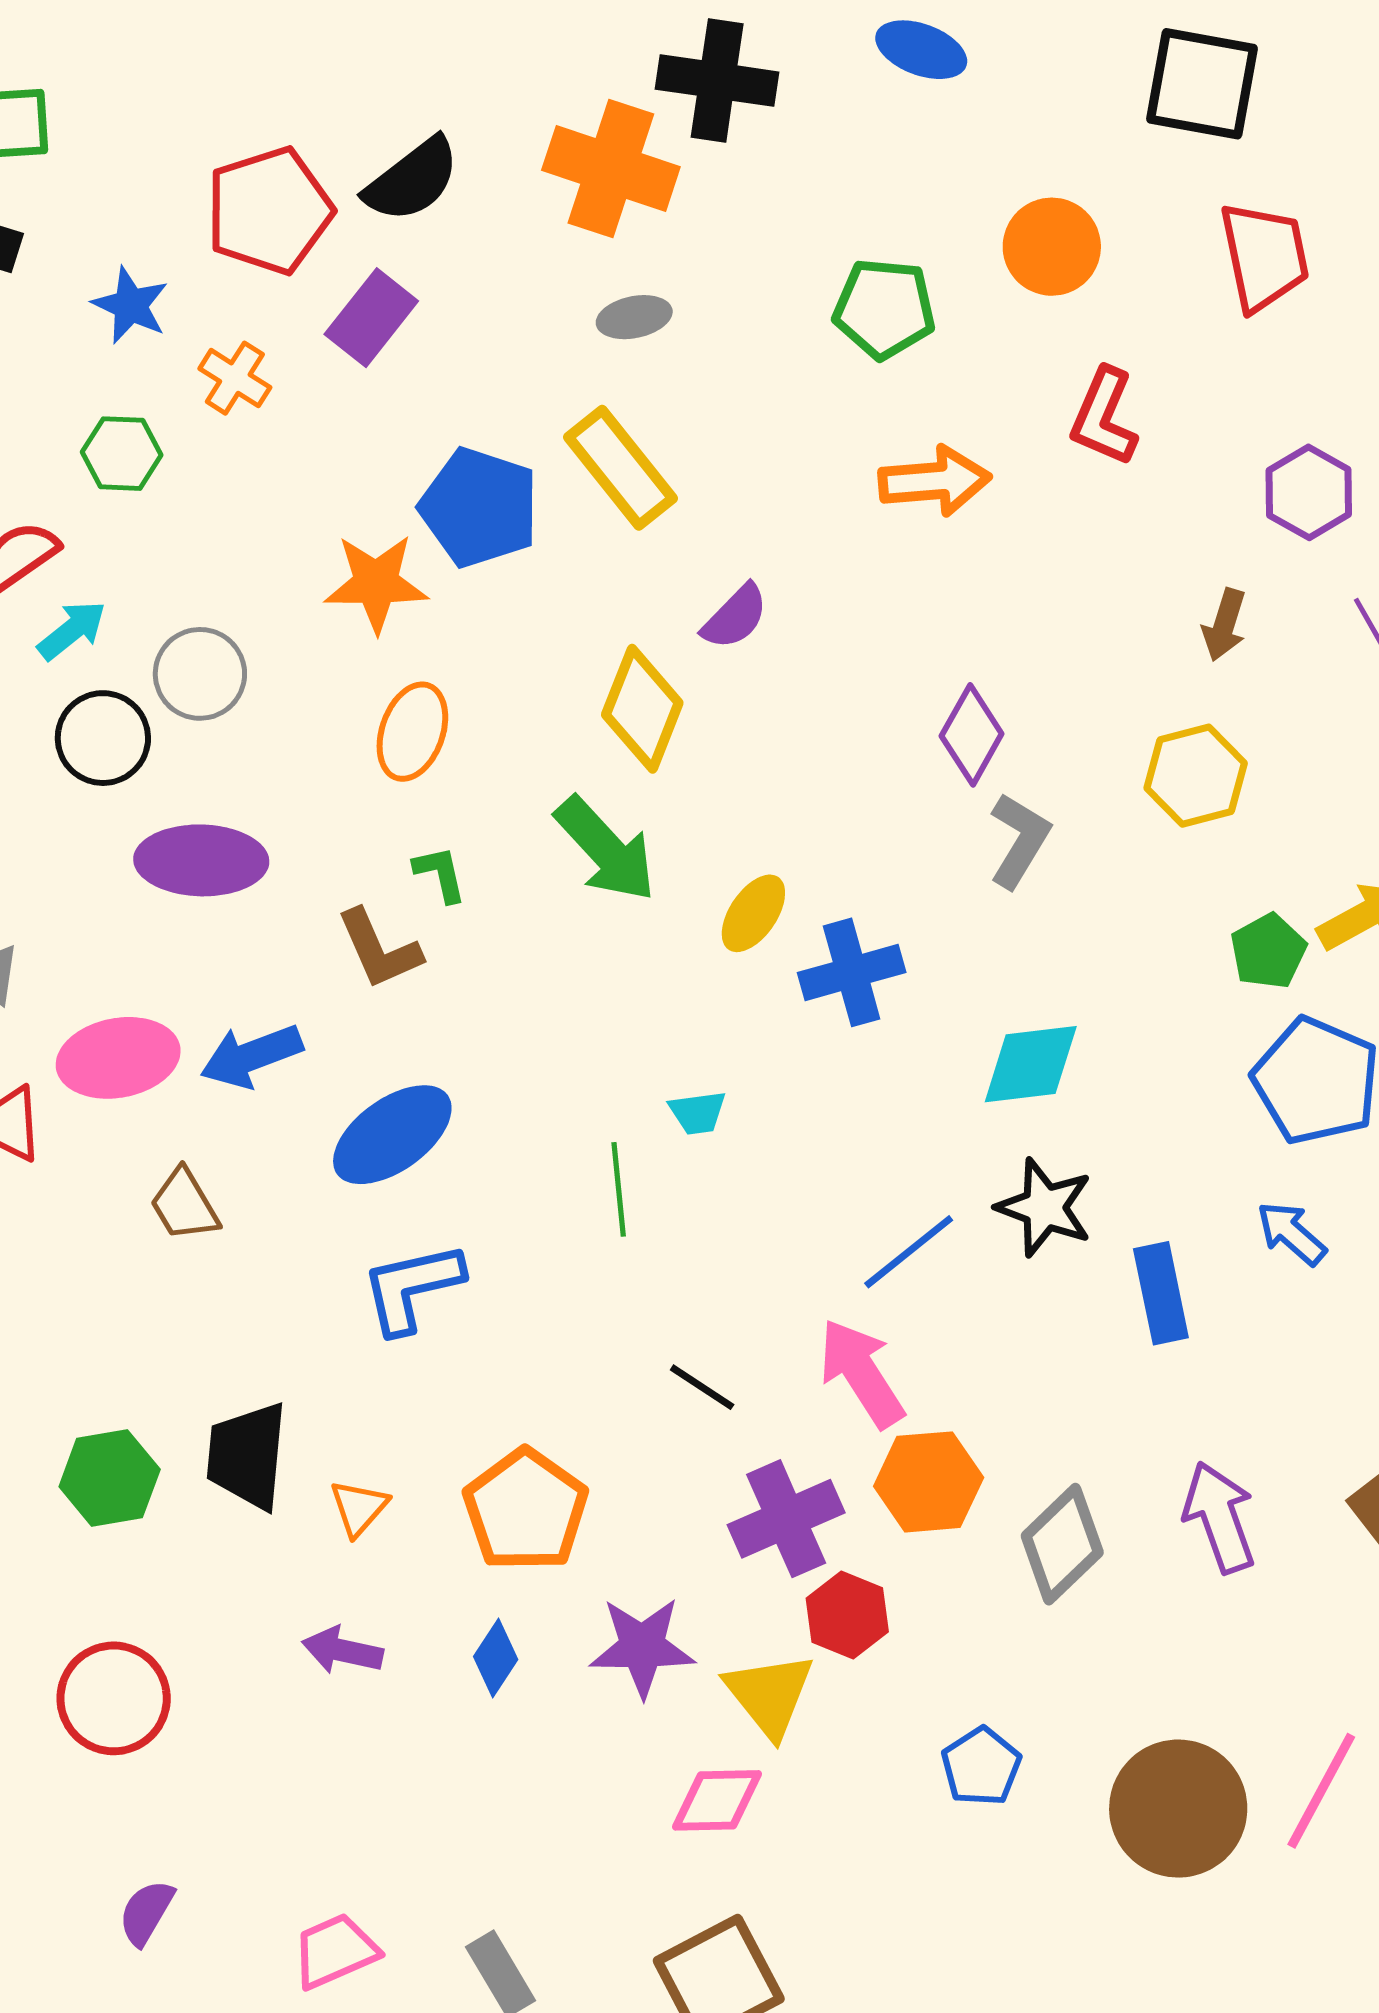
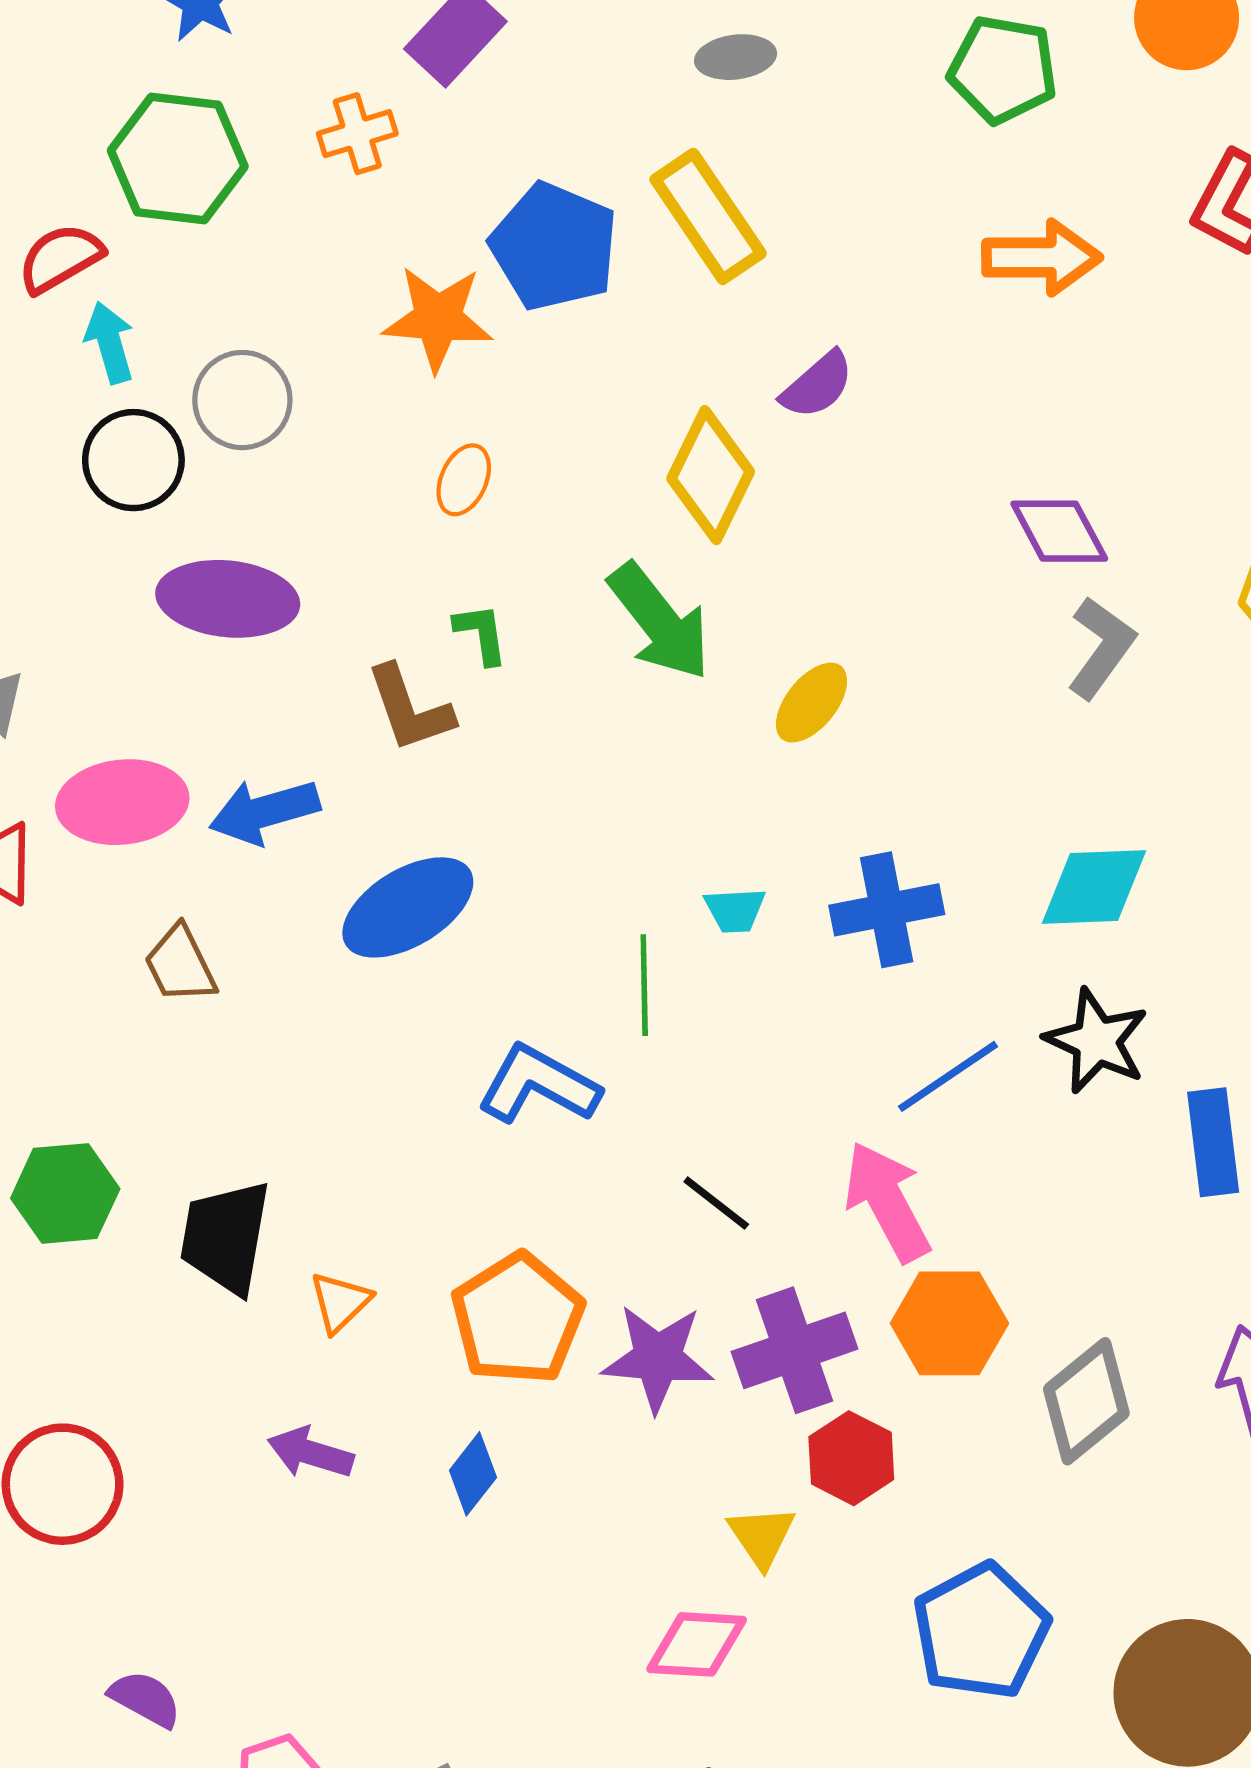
orange cross: (235, 378) -> (357, 134), moved, turned 36
green hexagon: (122, 454) -> (178, 159), size x1.6
cyan arrow: (72, 630) -> (110, 343), turned -72
orange ellipse: (412, 732) -> (464, 480), size x0.7
purple diamond: (972, 735) -> (1059, 531), turned -62
blue cross: (852, 972) -> (887, 910), moved
blue L-shape: (412, 1288) -> (539, 1085), moved, turned 37
green hexagon: (110, 1478) -> (65, 1193), moved
purple star: (642, 1647) -> (658, 1358), moved
yellow triangle: (770, 1695) -> (762, 1536), size x0.7
blue pentagon: (981, 1767) -> (981, 1631), size x1.6
purple semicircle: (146, 1912) -> (145, 1699), moved, turned 84

